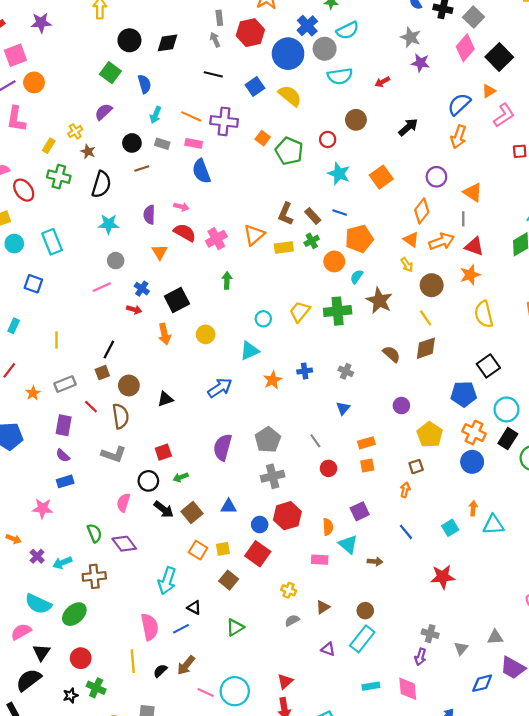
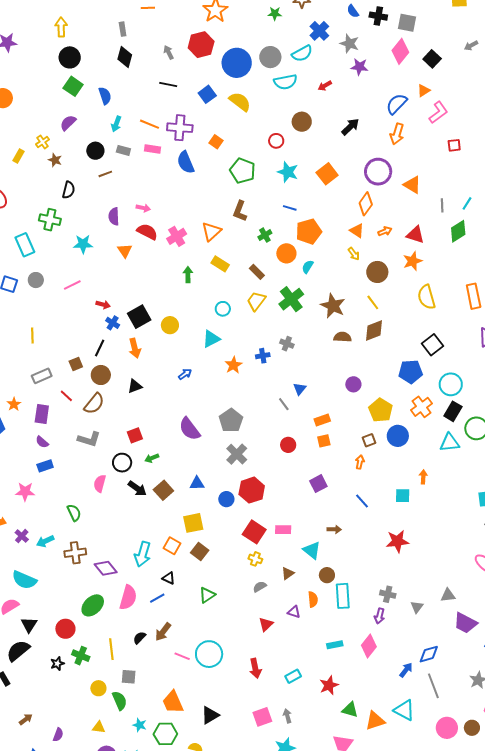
gray square: (474, 17) -> (407, 23), turned -30
gray rectangle: (219, 18) -> (123, 29), moved
blue cross: (307, 26) -> (319, 31), moved
cyan semicircle: (348, 30) -> (302, 53), moved
black circle: (129, 40) -> (70, 57), moved
black diamond: (167, 43) -> (125, 57), turned -65
black square: (499, 57) -> (432, 59), size x0.7
green pentagon: (289, 151) -> (243, 171), moved
blue semicircle: (201, 171) -> (186, 162), moved
green cross: (59, 177) -> (50, 220), moved
purple circle: (436, 177) -> (378, 172), size x1.4
black semicircle: (101, 184) -> (69, 190), size x0.7
brown rectangle: (313, 216) -> (257, 272), moved
gray line: (463, 219) -> (442, 205), moved
cyan star: (109, 224) -> (83, 244), moved
orange arrow: (442, 241) -> (385, 231), size x0.6
yellow rectangle: (284, 248) -> (220, 264), moved, turned 42
gray circle: (116, 261) -> (36, 280), moved
blue cross: (142, 289) -> (113, 323), moved
black square: (177, 300) -> (139, 317), moved
brown star: (379, 301) -> (333, 306), moved
green cross: (338, 311) -> (291, 299), turned -30
orange arrow: (164, 334) -> (135, 348), moved
black line: (109, 350) -> (100, 348), moved
brown semicircle: (391, 354) -> (343, 337), turned -36
gray cross: (346, 371) -> (287, 344), moved
blue arrow: (220, 388) -> (185, 374), size x0.6
orange star: (33, 393) -> (14, 404), moved
brown semicircle: (121, 416) -> (94, 404), turned 50
orange cross: (474, 433) -> (421, 407), turned 30
gray line: (315, 441) -> (284, 404), moved
purple semicircle: (223, 447) -> (190, 429), turned -50
blue circle: (472, 462) -> (398, 436), moved
gray cross: (273, 476) -> (237, 454), turned -30
cyan triangle: (493, 525) -> (450, 443), moved
orange semicircle: (328, 527) -> (313, 599), moved
cyan square: (450, 528) -> (403, 496), turned 35
purple diamond: (124, 544) -> (106, 568), moved
cyan triangle: (348, 544) -> (312, 550), moved
yellow square: (223, 549) -> (193, 523), size x1.5
orange square: (198, 550) -> (172, 546), moved
red square: (258, 554) -> (254, 532), moved
green ellipse: (74, 614) -> (93, 605), moved
pink semicircle: (150, 627) -> (128, 598), turned 30
cyan rectangle: (362, 639) -> (343, 596), moved, turned -40
yellow line: (133, 661) -> (111, 649), moved
red triangle: (285, 681) -> (266, 624), moved
blue diamond: (482, 683) -> (429, 654), moved
pink diamond: (408, 689) -> (369, 646), turned 45

